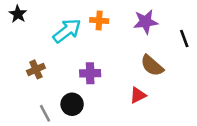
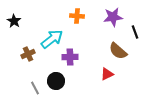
black star: (18, 14) -> (14, 21), moved
cyan arrow: (67, 31) -> (52, 39), moved
black line: (184, 39) -> (135, 32), moved

